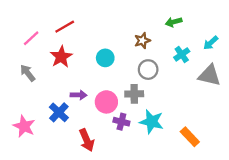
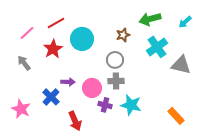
green arrow: (174, 22) -> (150, 19), size x1.5
cyan arrow: (211, 43) -> (185, 22), moved
cyan cross: (182, 54) -> (157, 47), size x1.5
cyan circle: (105, 58) -> (82, 39), moved, size x1.5
gray circle: (148, 70) -> (115, 60), moved
orange rectangle: (190, 137) -> (176, 116), moved

